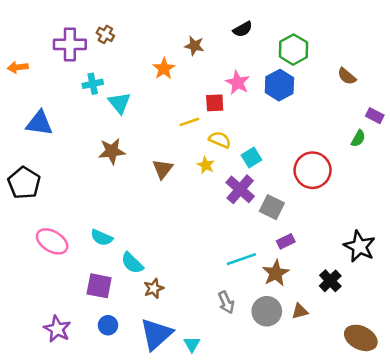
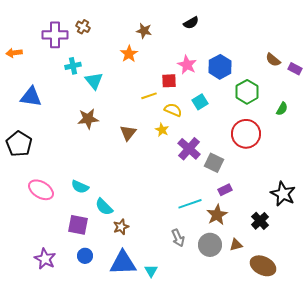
brown star: (194, 46) -> (144, 31), moved
green hexagon: (293, 50) -> (247, 92), moved
purple rectangle: (375, 116) -> (295, 69), moved
cyan square: (252, 158) -> (200, 102), moved
blue triangle: (156, 334) -> (123, 263), turned 40
brown ellipse: (361, 338) -> (263, 266), moved

